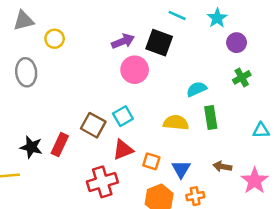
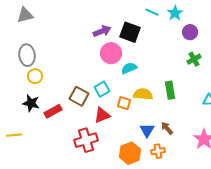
cyan line: (177, 15) -> (152, 12), moved
yellow circle: (55, 39) -> (35, 76), moved
cyan semicircle: (197, 89) -> (129, 68), moved
red rectangle: (60, 145) -> (53, 111), turned 36
black star: (31, 147) -> (31, 103), moved
orange square: (151, 161) -> (124, 103), moved
brown arrow: (222, 166) -> (167, 128), moved, turned 40

